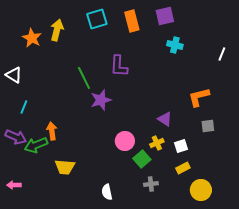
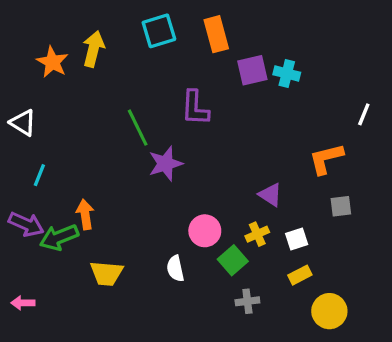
purple square: (165, 16) -> (252, 70), moved
white line: (222, 54) -> (364, 114), moved
white semicircle: (107, 192) -> (175, 269), moved

